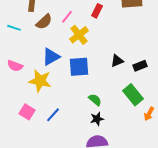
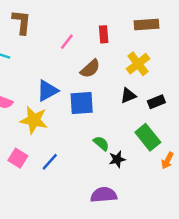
red rectangle: (97, 11) -> (104, 34), turned -32
brown semicircle: (44, 22) -> (90, 69), moved
yellow cross: (79, 35) -> (138, 64), moved
black star: (97, 119) -> (117, 159), moved

